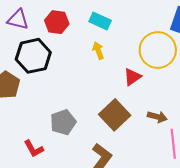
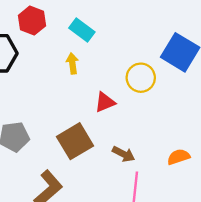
yellow circle: (158, 50) -> (141, 78), size x0.7

